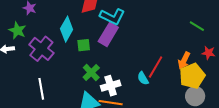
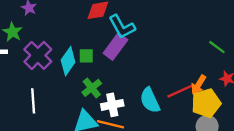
cyan L-shape: (112, 17) -> (122, 27), turned 30
cyan diamond: (67, 29) -> (68, 61), moved
red line: (156, 67) -> (180, 91), moved, turned 30
cyan semicircle: (143, 78) -> (150, 100), size x1.6

